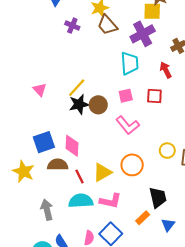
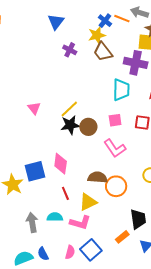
purple cross: (143, 34) -> (136, 63), turned 35
blue square: (44, 142) -> (35, 171), moved
brown semicircle: (58, 165) -> (97, 177), moved
yellow triangle: (102, 172) -> (88, 202), moved
cyan semicircle: (81, 201) -> (55, 217), moved, size x0.7
pink L-shape: (110, 201) -> (80, 223), moved

